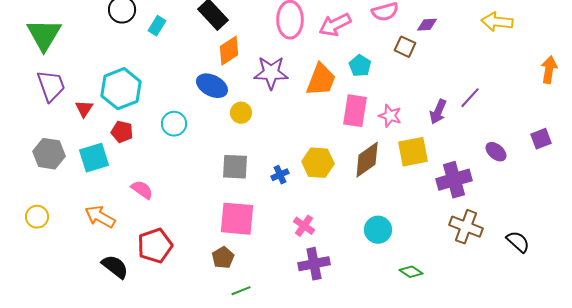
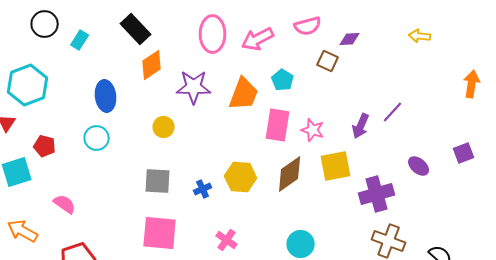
yellow arrow: (497, 22) -> (420, 36), size x0.7
blue ellipse: (212, 86) -> (106, 96), moved, turned 56
cyan hexagon: (121, 89) -> (28, 85), moved

